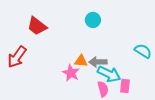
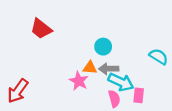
cyan circle: (93, 20) -> (103, 47), moved
red arrow: (17, 57) -> (18, 91), moved

